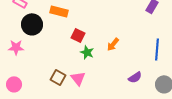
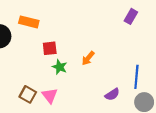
red square: (78, 35) -> (50, 48), turned -32
blue line: (157, 49) -> (136, 77), moved

